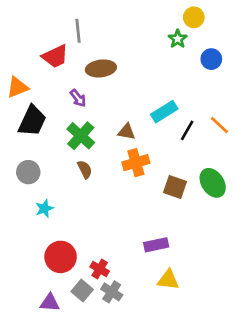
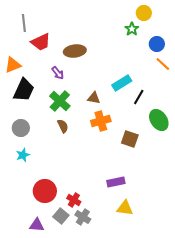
gray line: (78, 31) -> (24, 23), moved
orange line: (219, 125) -> (163, 64), moved
green ellipse: (213, 183) -> (159, 120), moved
cyan star: (44, 208) -> (23, 155), moved

